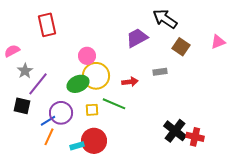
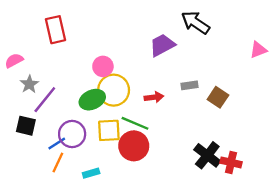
brown square: (181, 47) -> (218, 97), moved
yellow square: (92, 110) -> (109, 130), size x1.5
red circle: (94, 141) -> (134, 146), moved

